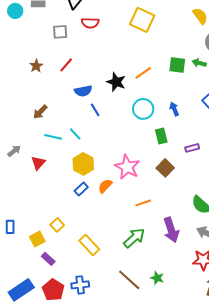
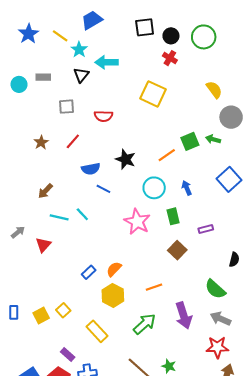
red semicircle: (90, 23) -> (103, 116), moved
green square: (177, 65) -> (190, 141), turned -30
orange line: (143, 73) -> (167, 155), moved
blue line: (95, 110) -> (103, 189), turned -32
yellow hexagon: (83, 164) -> (113, 295), moved
pink star: (127, 167) -> (137, 222), moved
yellow square: (37, 239) -> (41, 315), moved
purple rectangle: (48, 259) -> (68, 355), moved

